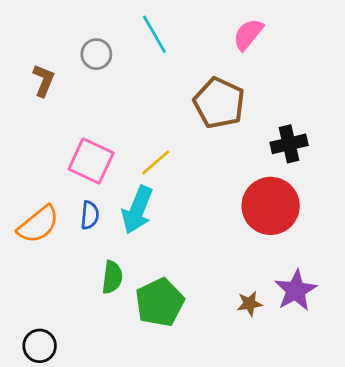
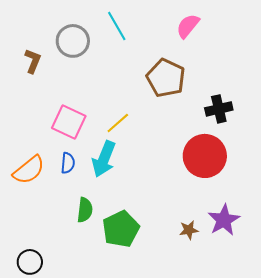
gray circle: (96, 54) -> (73, 41), size x1.4

